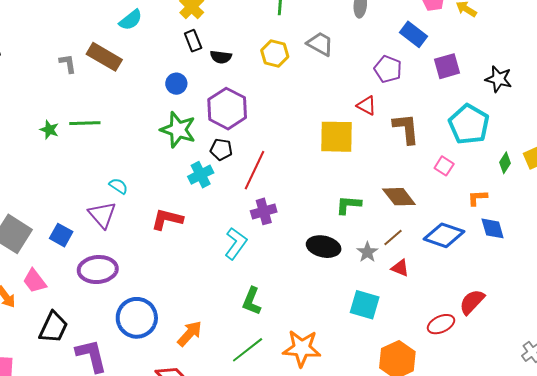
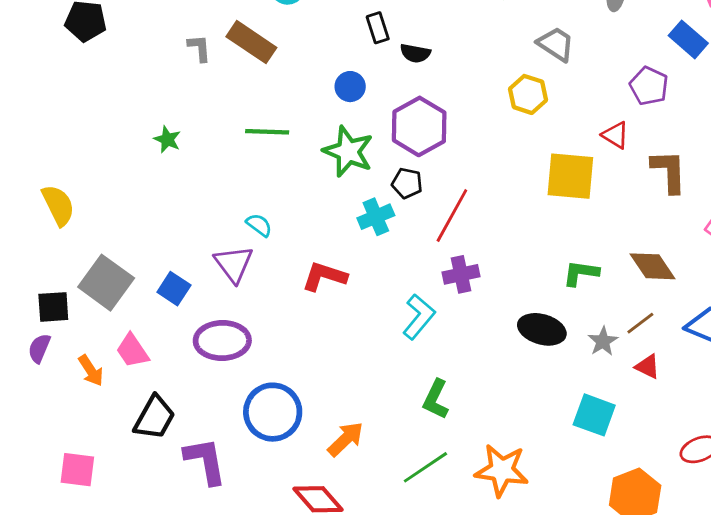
yellow hexagon: (275, 54) -> (528, 94), moved
green line: (85, 123) -> (267, 132), moved

